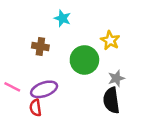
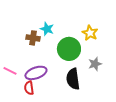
cyan star: (62, 18) -> (47, 29), moved
black semicircle: (111, 100) -> (73, 79), moved

